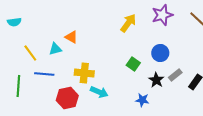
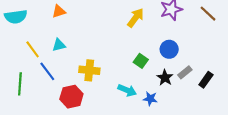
cyan semicircle: (14, 22) -> (16, 17), size x1.5
orange triangle: (71, 37) -> (59, 11), moved, turned -48
blue line: (44, 74) -> (47, 71), turned 48
cyan arrow: (99, 92) -> (127, 90), moved

